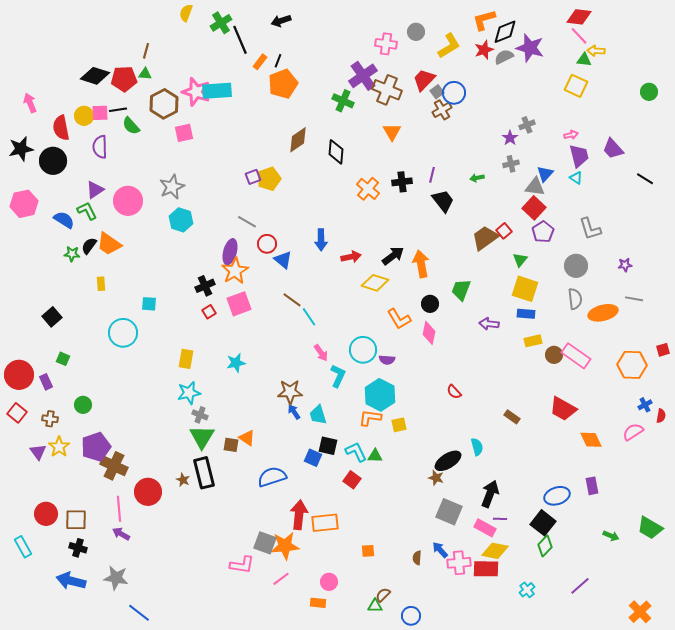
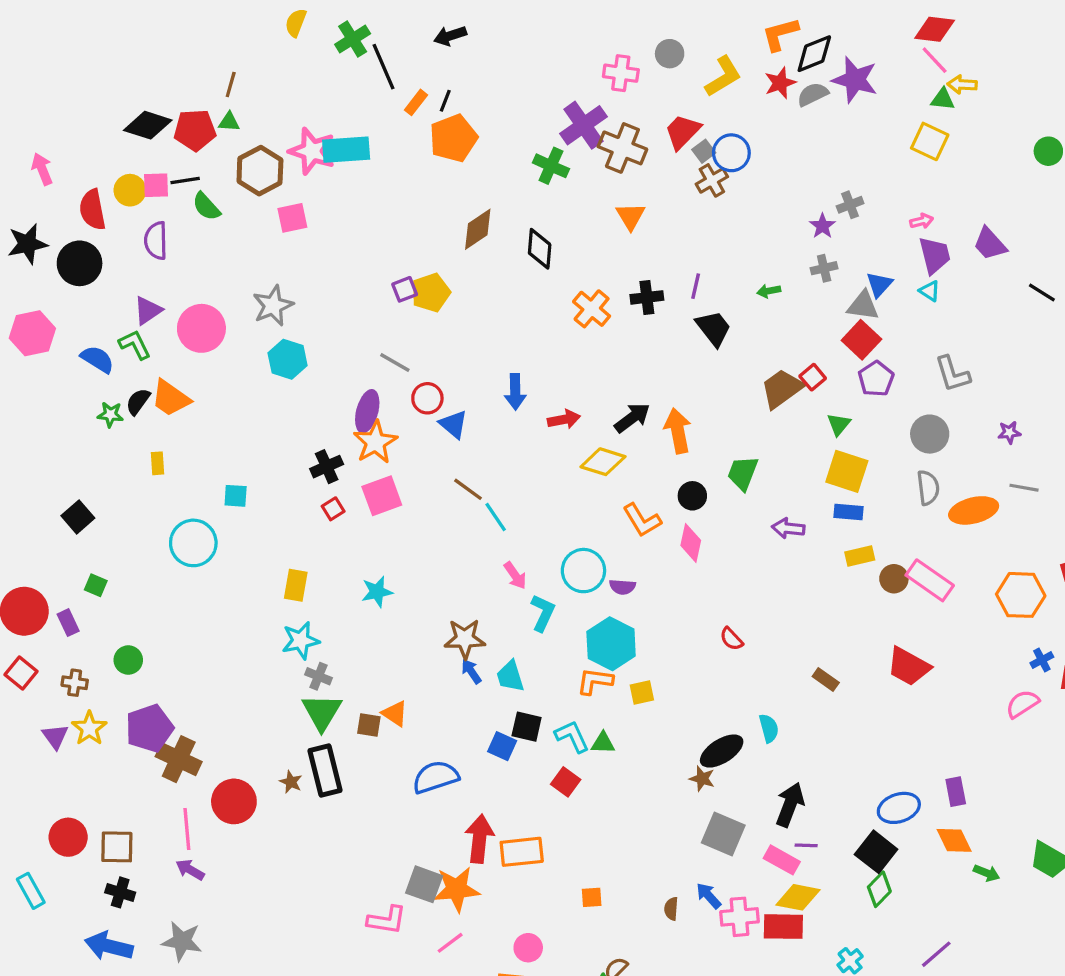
orange diamond: (591, 440) -> (954, 840), moved

